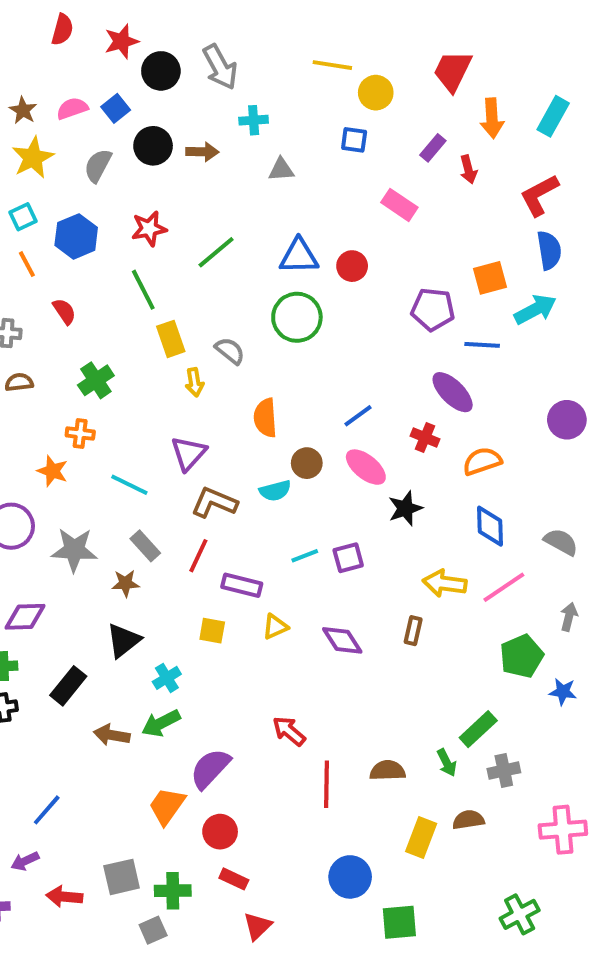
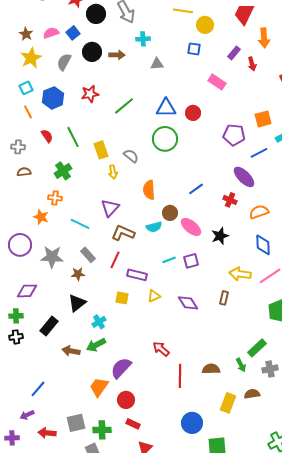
green line: (143, 290) -> (73, 137), moved
blue line: (482, 345) -> (259, 153), turned -30
pink ellipse: (366, 467) -> (191, 227), moved

